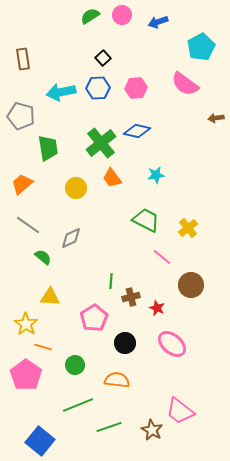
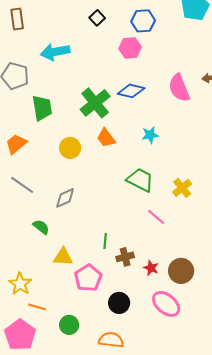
pink semicircle: (185, 84) -> (179, 88), moved, turned 32
blue hexagon: (98, 88) -> (143, 21), moved
green semicircle: (43, 257) -> (41, 227), moved
brown circle: (191, 285) -> (181, 271), moved
yellow triangle: (50, 297) -> (63, 257), moved

